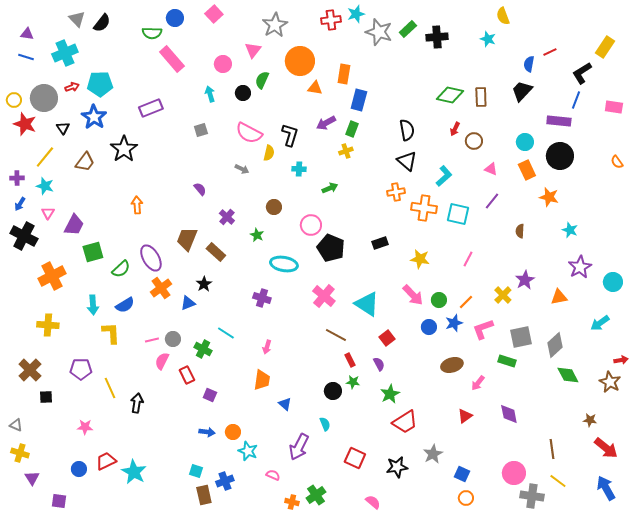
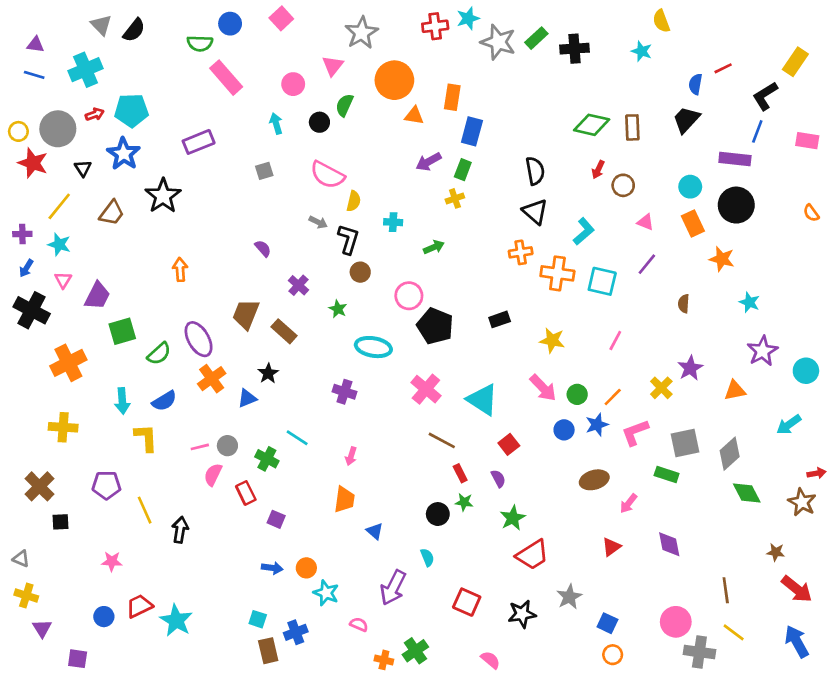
black L-shape: (290, 135) -> (348, 239), moved

